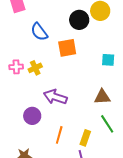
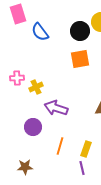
blue semicircle: (39, 32) -> (40, 32), moved
orange square: (67, 48) -> (80, 59), moved
yellow cross: (35, 68) -> (36, 87), moved

